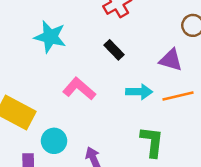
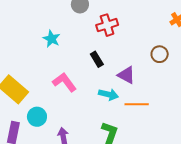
cyan star: (50, 37) -> (52, 39), size x0.7
purple triangle: (171, 60) -> (126, 75), moved

